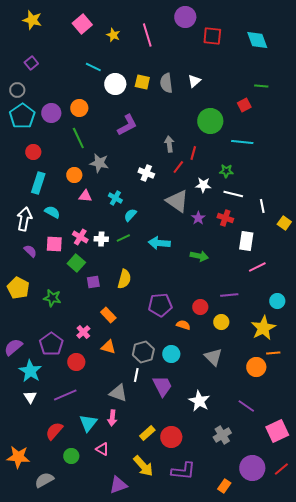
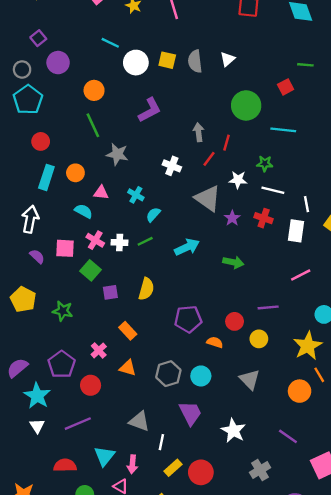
purple circle: (51, 113) -> (58, 63), moved
orange circle: (74, 175) -> (75, 173), moved
cyan semicircle: (52, 212) -> (84, 211), moved
white rectangle: (246, 241) -> (296, 231), moved
cyan arrow: (159, 243) -> (187, 247), turned 150
orange line: (273, 353) -> (319, 375), turned 64
white line: (136, 375) -> (161, 442), moved
pink arrow: (112, 418) -> (132, 464), moved
red semicircle: (54, 431) -> (65, 465), turned 48

